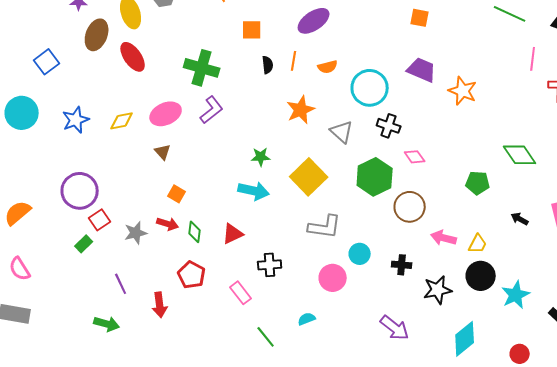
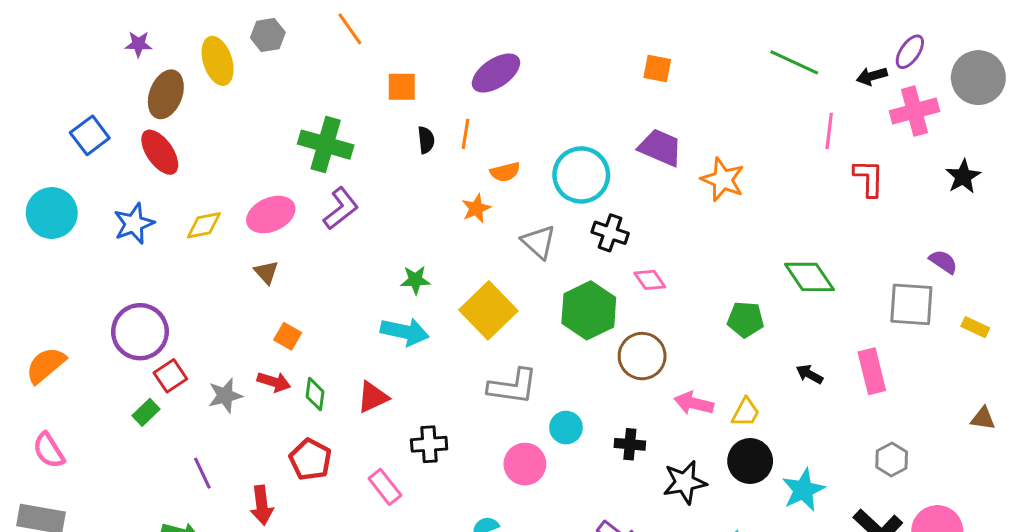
red ellipse: (133, 57) -> (160, 152), moved
orange semicircle: (328, 67) -> (505, 172), moved
orange star: (301, 110) -> (476, 208), size x0.7

